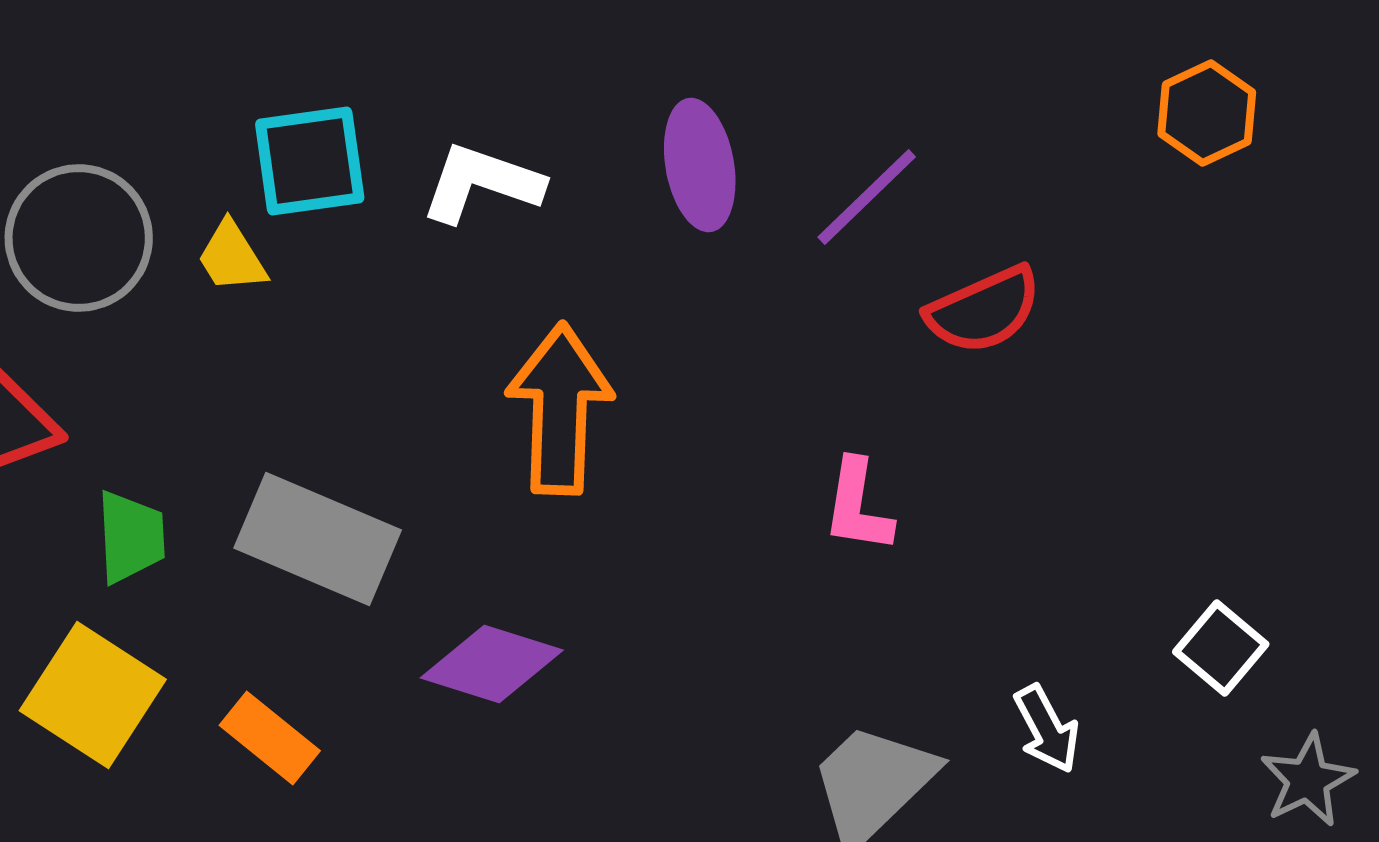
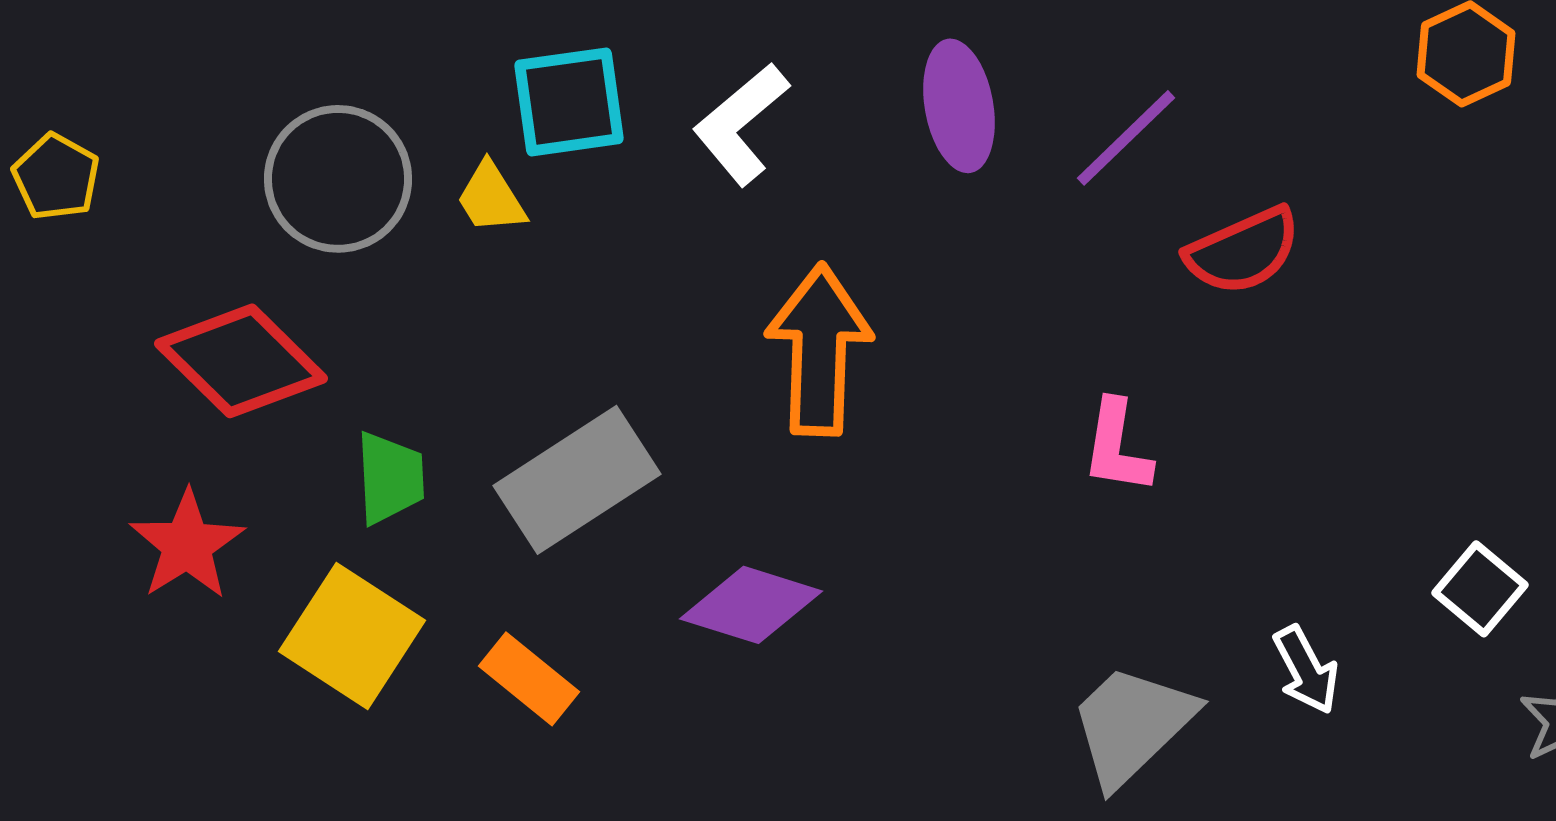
white L-shape: (482, 183) -> (741, 124), turned -59
gray rectangle: (318, 539) -> (577, 480), turned -56

